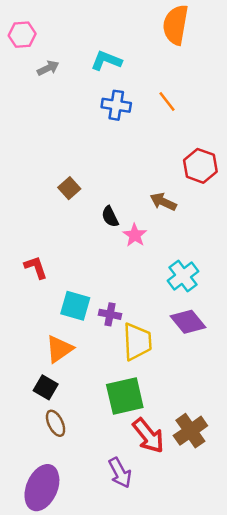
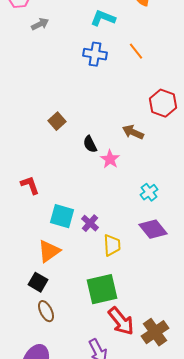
cyan L-shape: (106, 61) -> (103, 18), moved
cyan cross: (183, 276) -> (149, 192), size x0.7
purple cross: (110, 314) -> (90, 223), turned 30
yellow trapezoid: (137, 342) -> (112, 245), size x0.7
brown cross: (190, 431) -> (155, 332), moved

